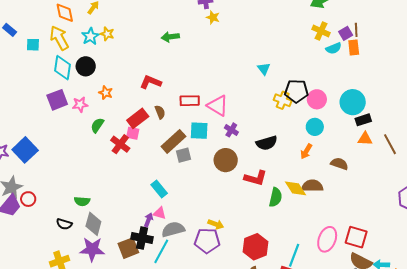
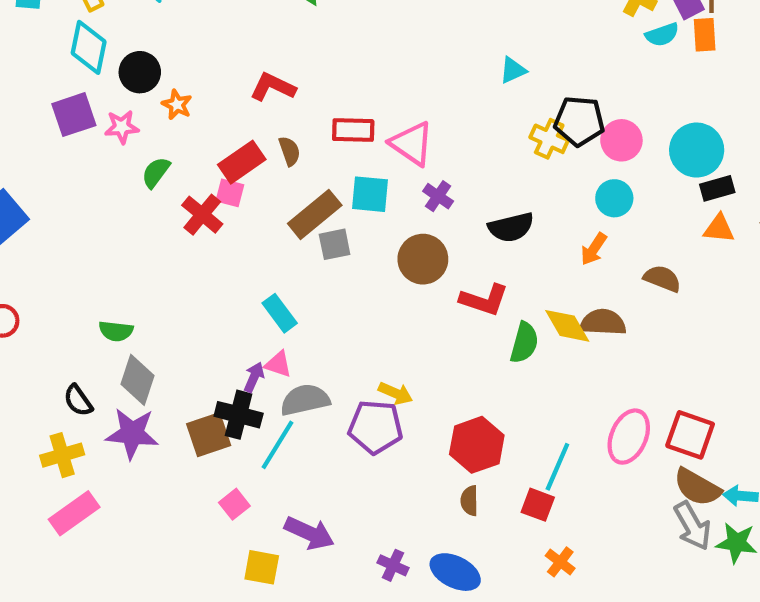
black circle: (86, 66) -> (140, 72), moved
cyan triangle: (264, 69) -> (513, 70), turned 40
black semicircle: (64, 224) -> (78, 400), moved, turned 35

